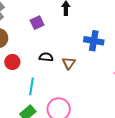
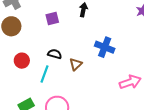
red circle: (12, 62) -> (22, 61), moved
cyan line: (32, 86) -> (45, 74), moved

